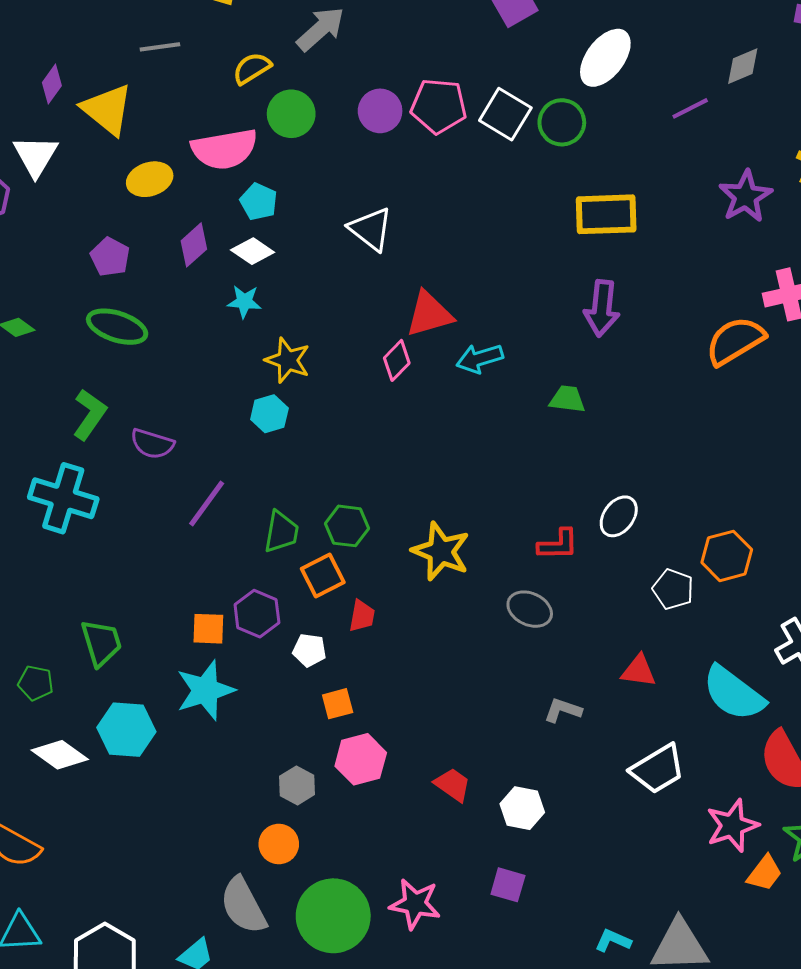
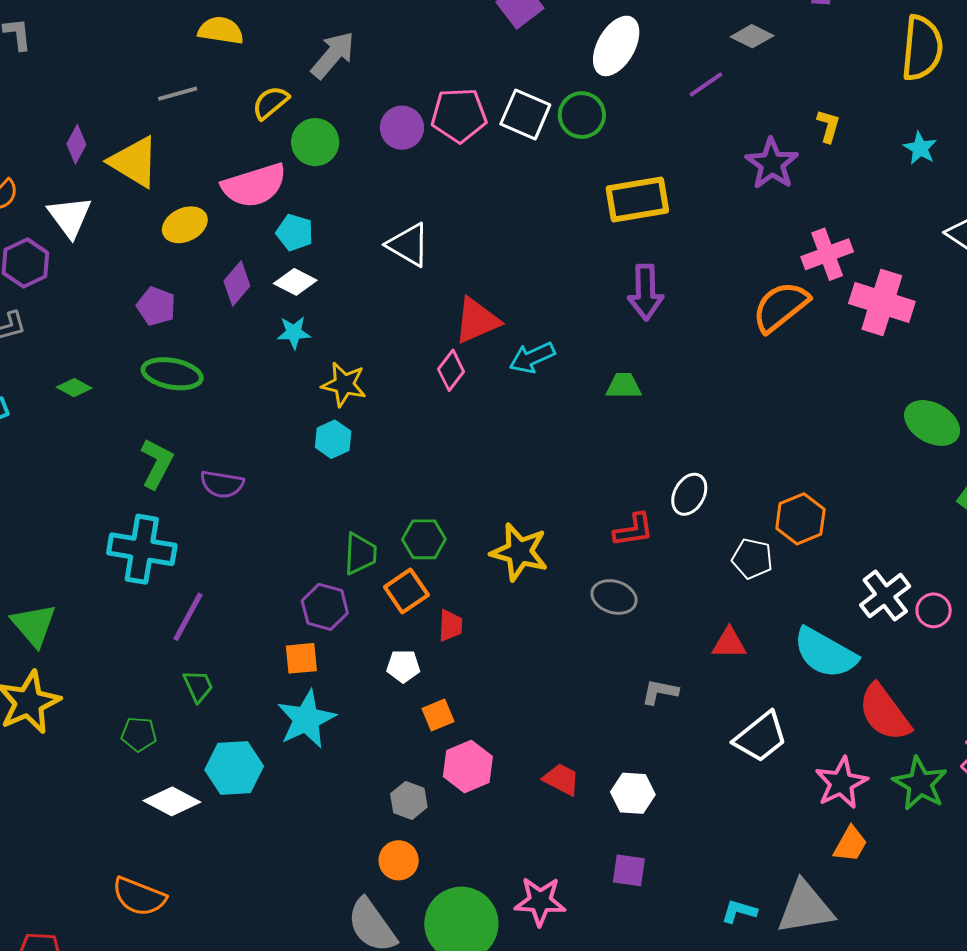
gray diamond: (743, 66) -> (752, 36), turned 57
purple line: (207, 504) -> (188, 617), moved
purple hexagon: (257, 614) -> (325, 607), moved
green trapezoid: (101, 643) -> (198, 686), size x0.7
orange trapezoid: (765, 873) -> (850, 844), moved

